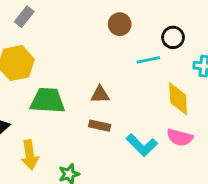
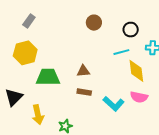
cyan line: (148, 60) -> (121, 52), moved

